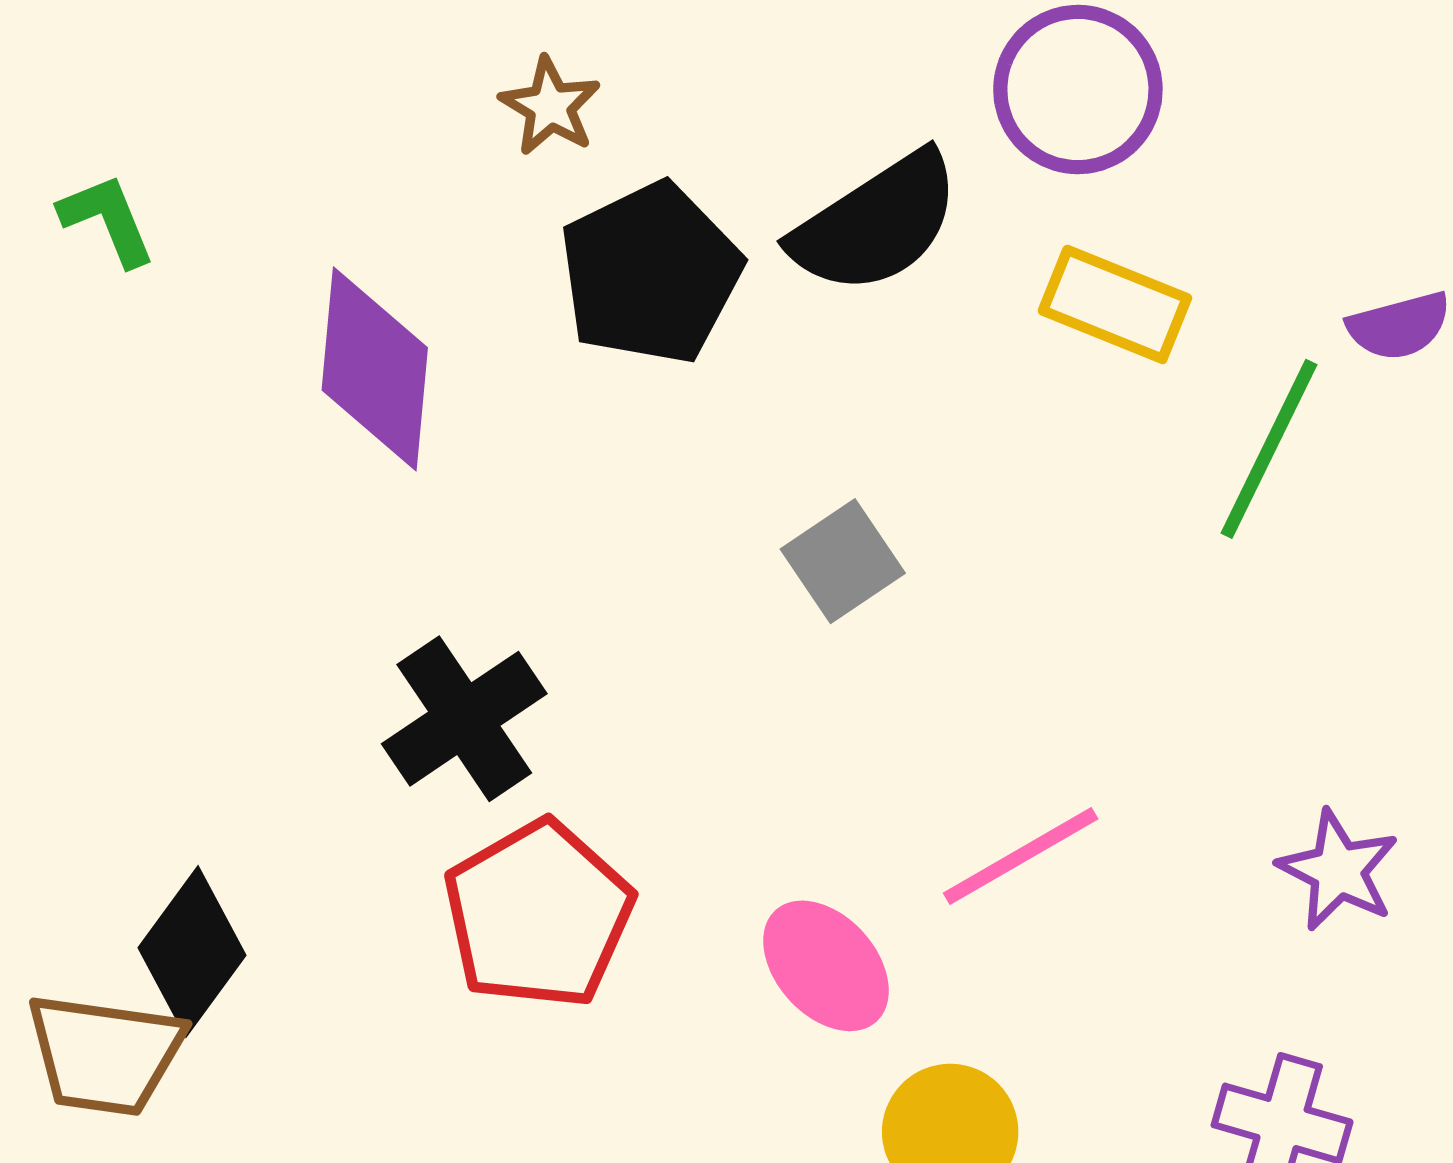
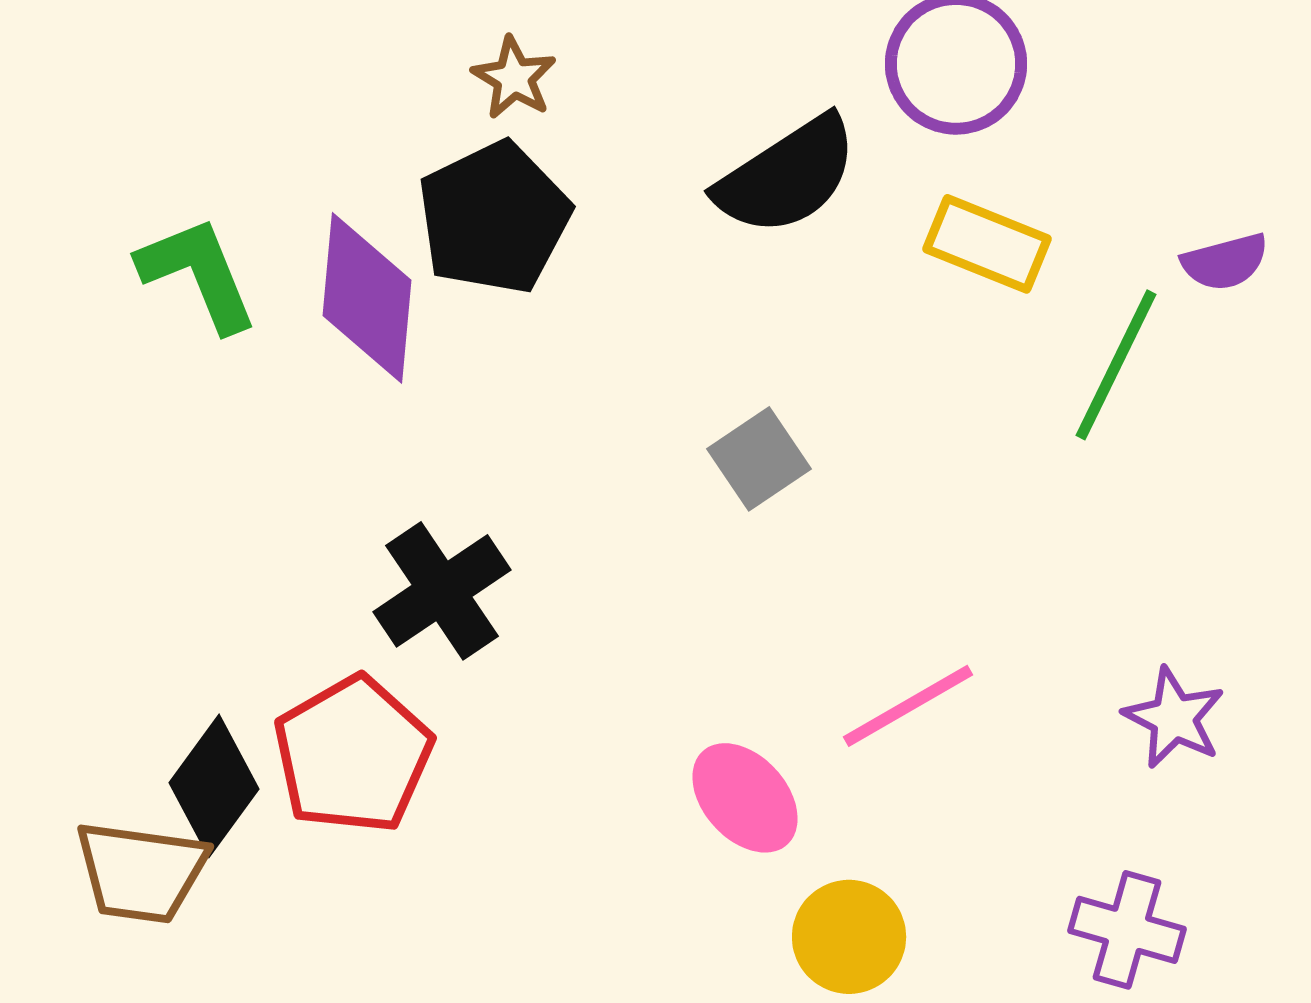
green L-shape: (107, 220) -> (198, 274), moved, size x1.5
black pentagon: (651, 273) -> (494, 218), moved
red pentagon: (538, 915) -> (353, 755), moved

